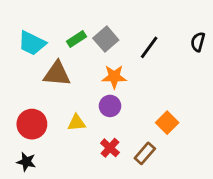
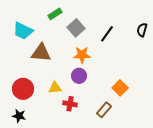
green rectangle: (77, 39) -> (55, 14), moved
red cross: (110, 148) -> (70, 104), moved, turned -32

